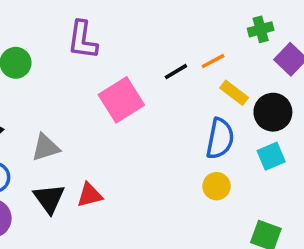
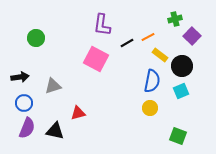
purple L-shape: (83, 40) -> (102, 25), moved
pink square: (121, 100) -> (96, 59), turned -30
black triangle: (49, 199) -> (55, 131), moved, turned -42

